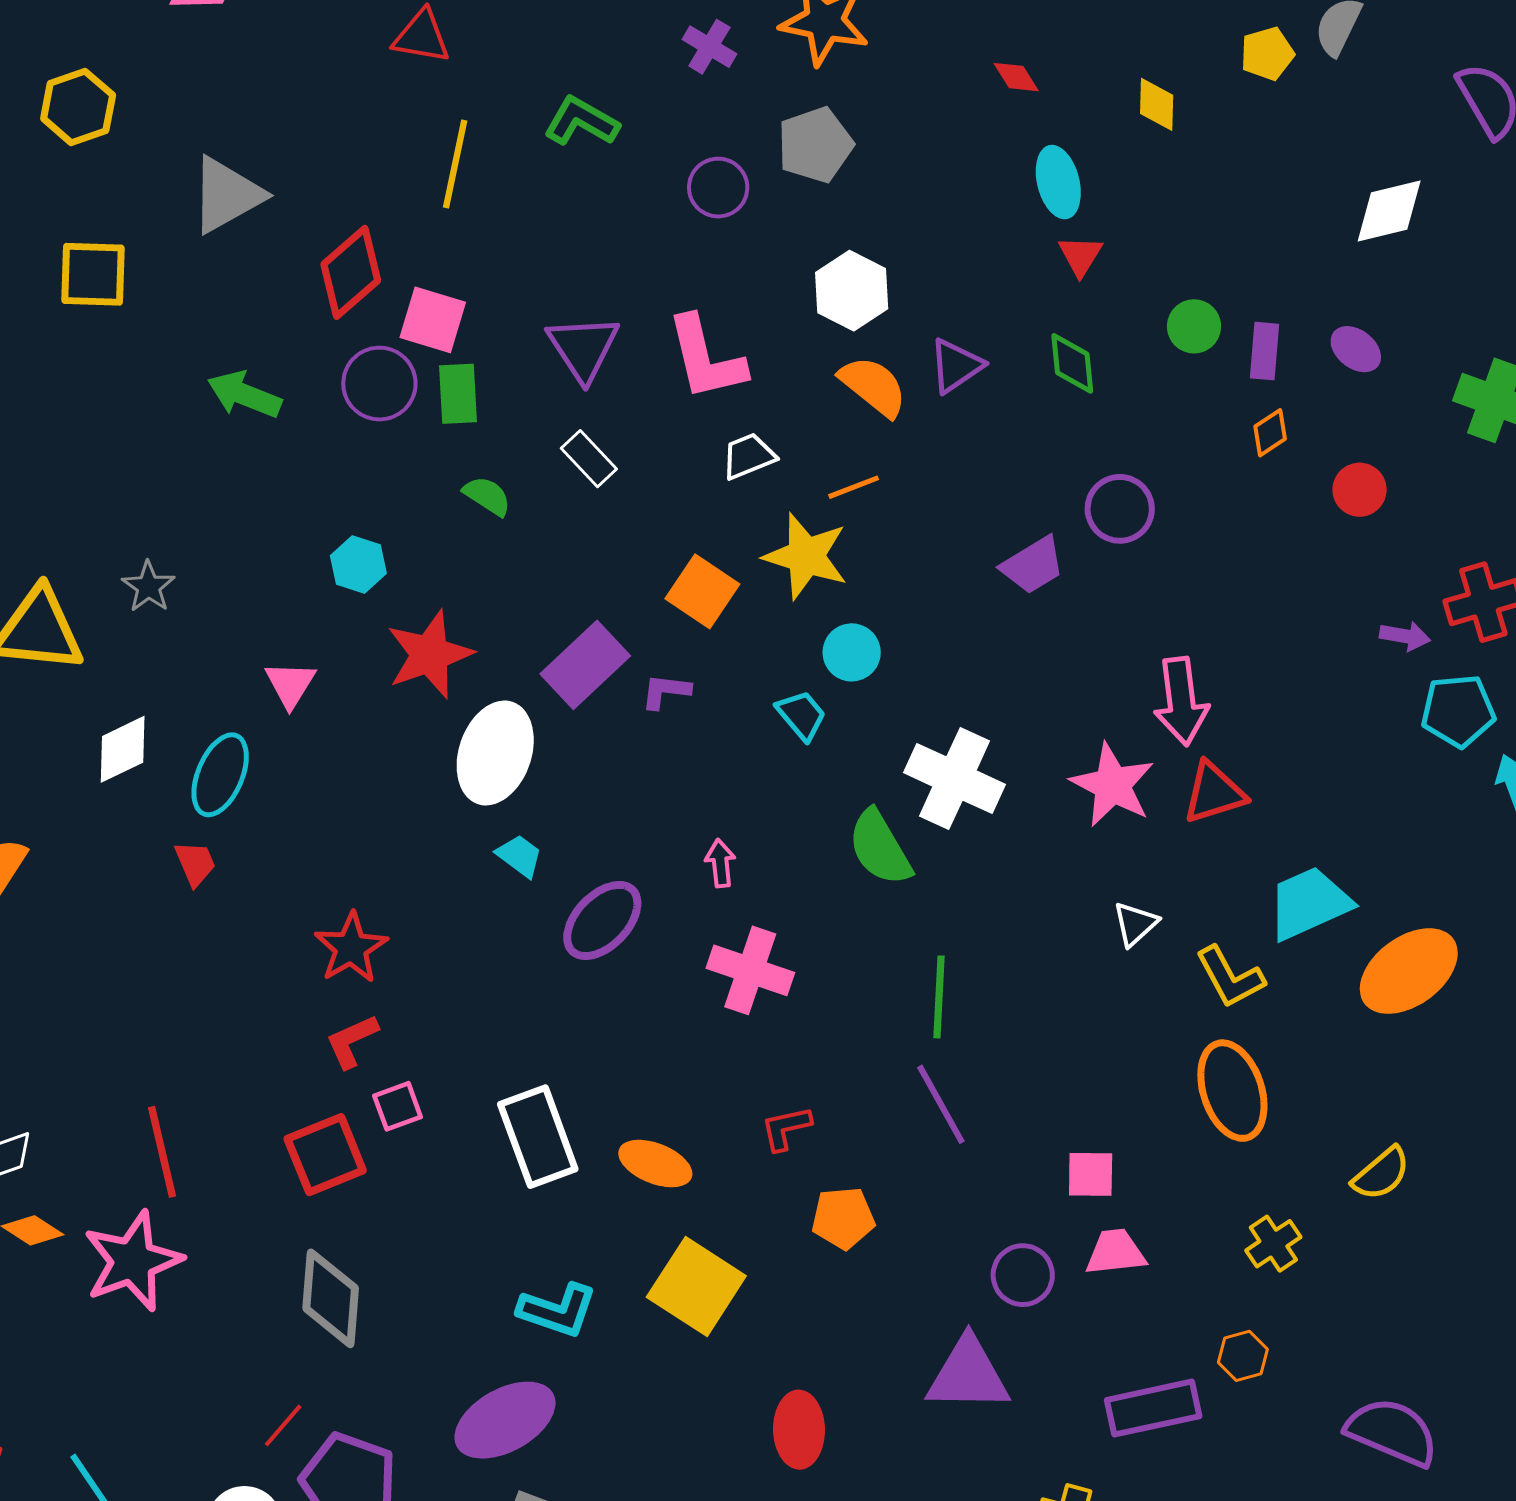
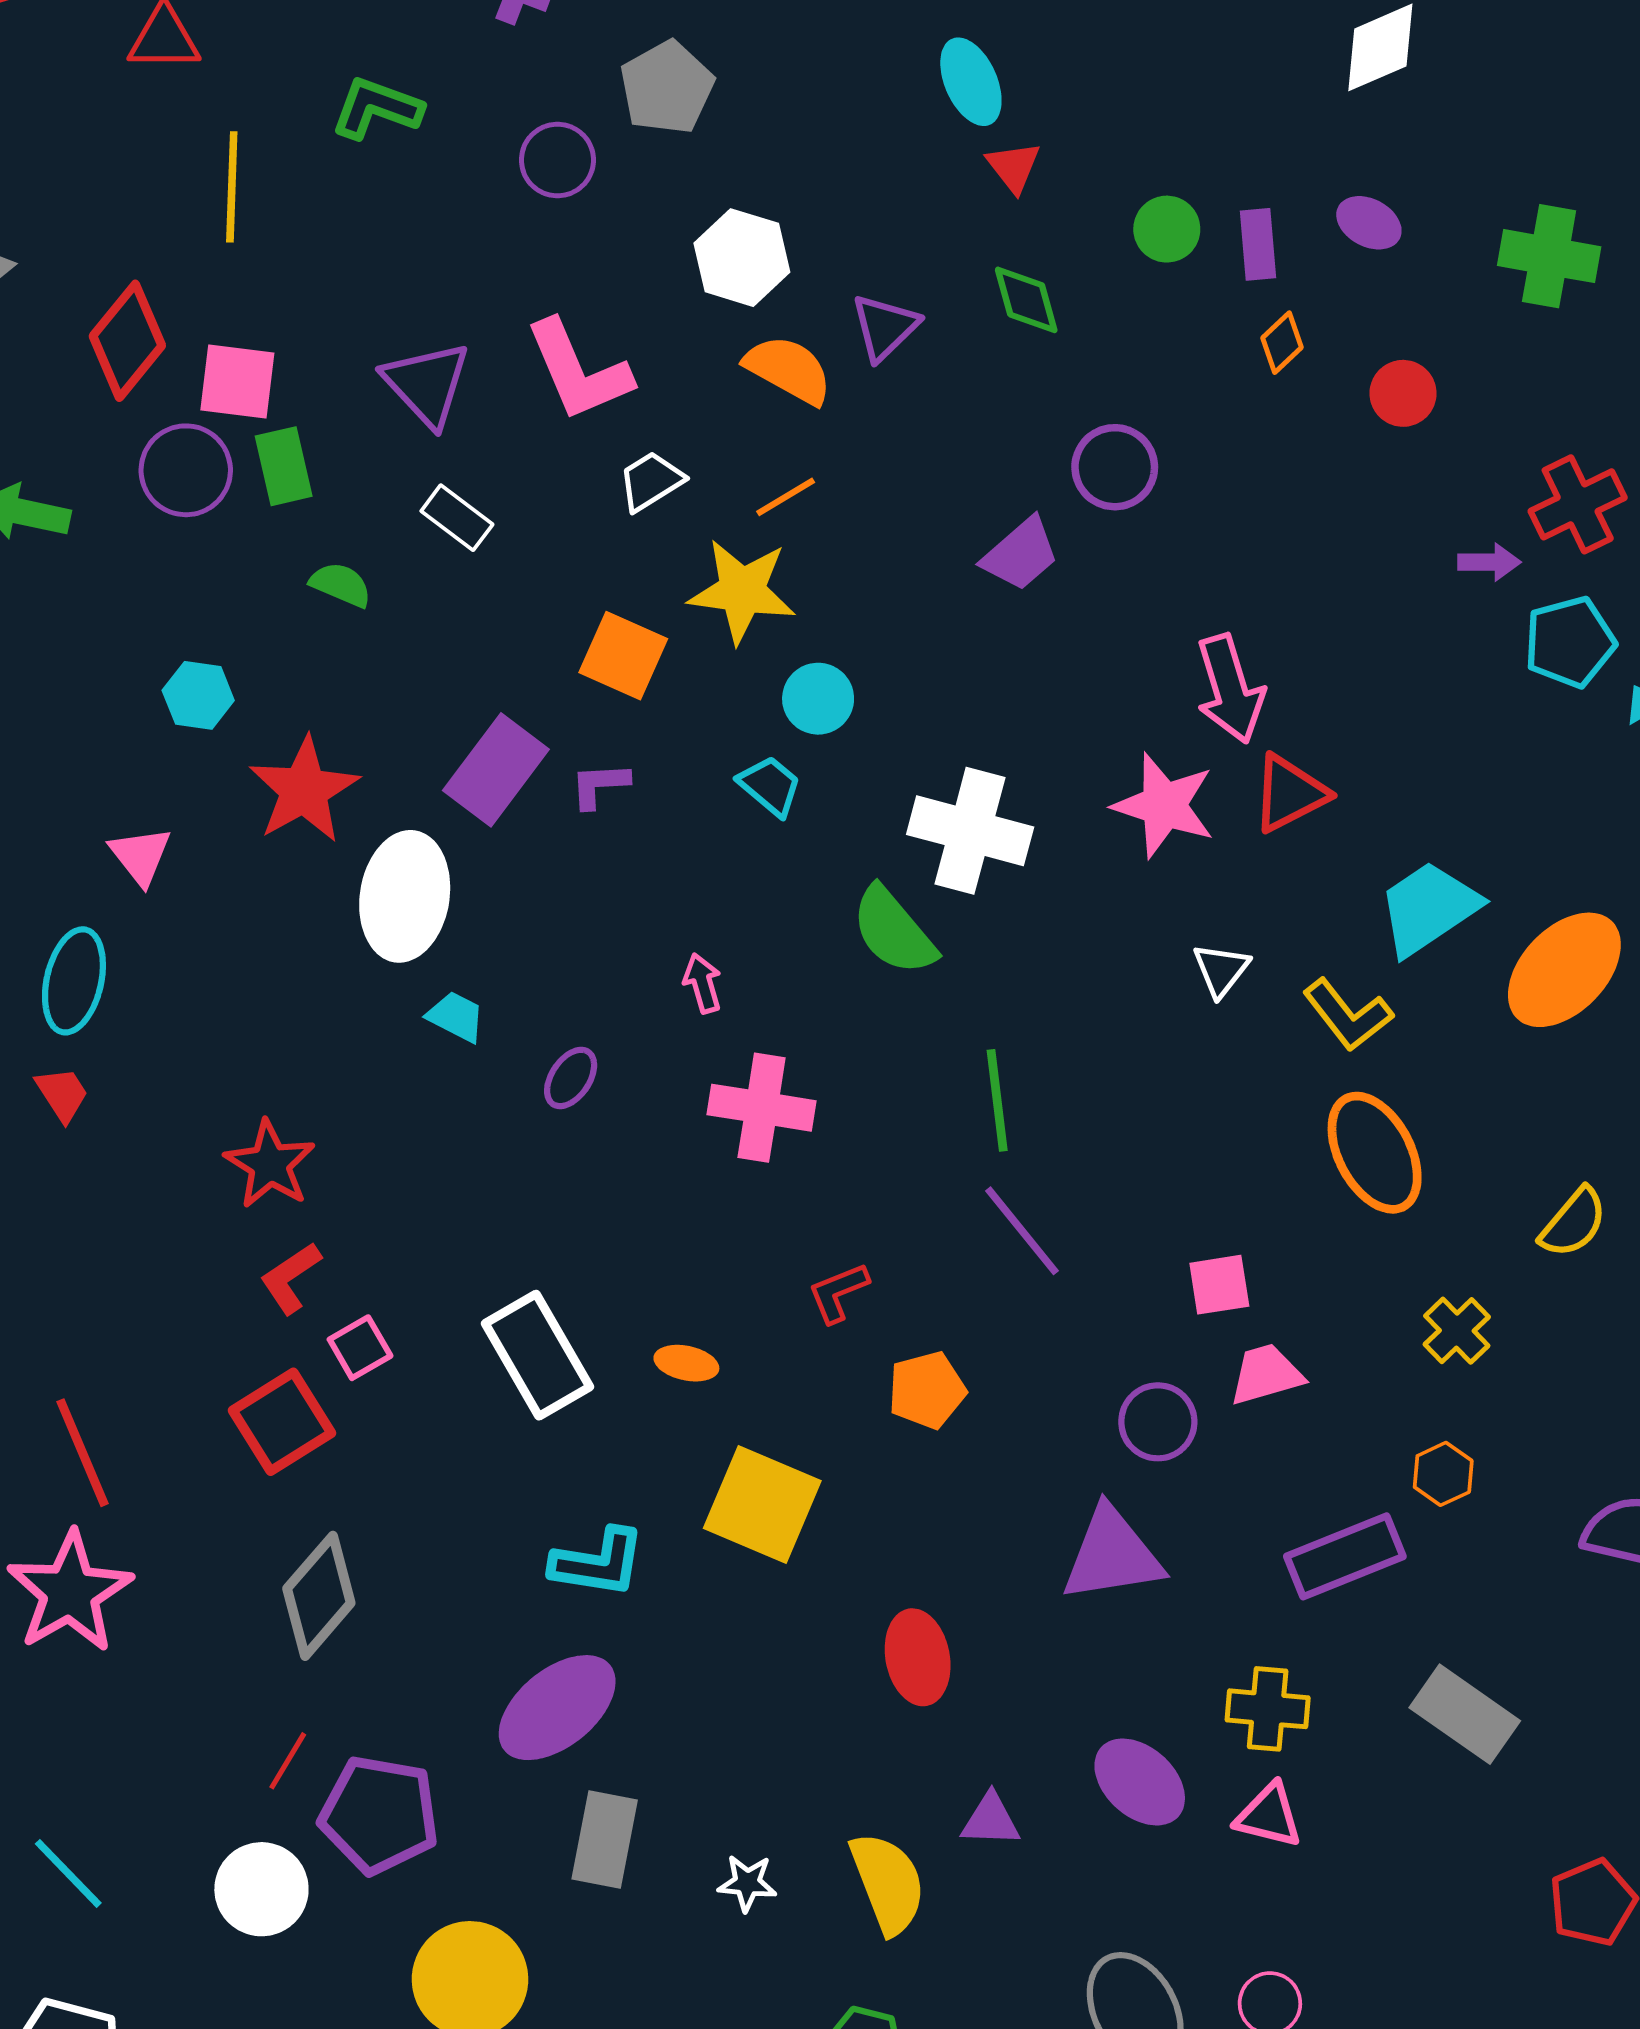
purple ellipse: (602, 920) -> (571, 1078), size x0.6
orange ellipse: (655, 1164) -> (686, 1363), size x0.7
gray diamond: (331, 1298) -> (319, 1596), turned 46

